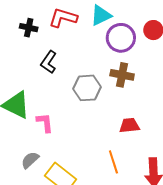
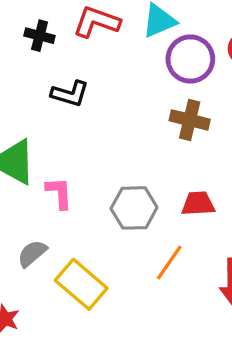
black L-shape: (49, 62) -> (70, 94), turned -110
gray hexagon: (87, 88) -> (134, 208), moved
orange line: (113, 162) -> (169, 263), turned 50

